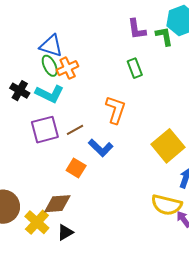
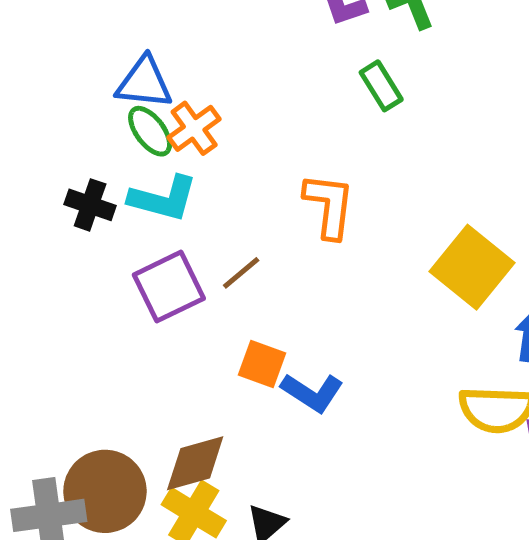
green rectangle: (135, 68) -> (381, 86), moved
blue L-shape: (101, 148) -> (312, 392), moved
brown diamond: (57, 204) -> (195, 463), moved

